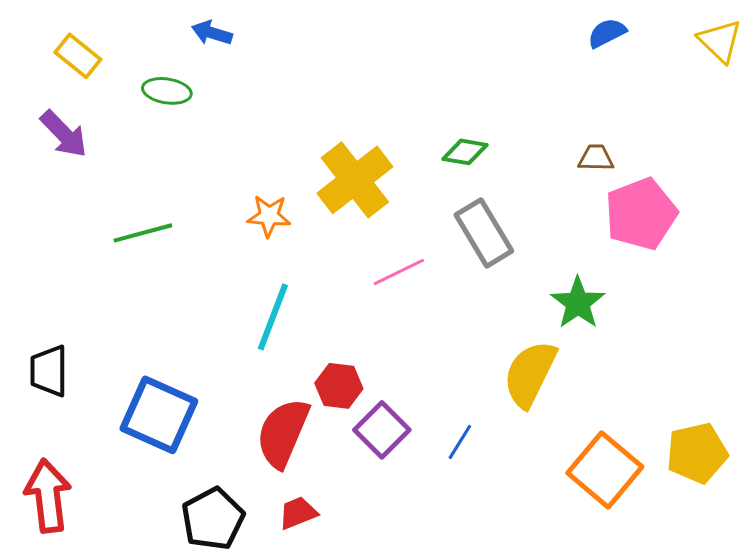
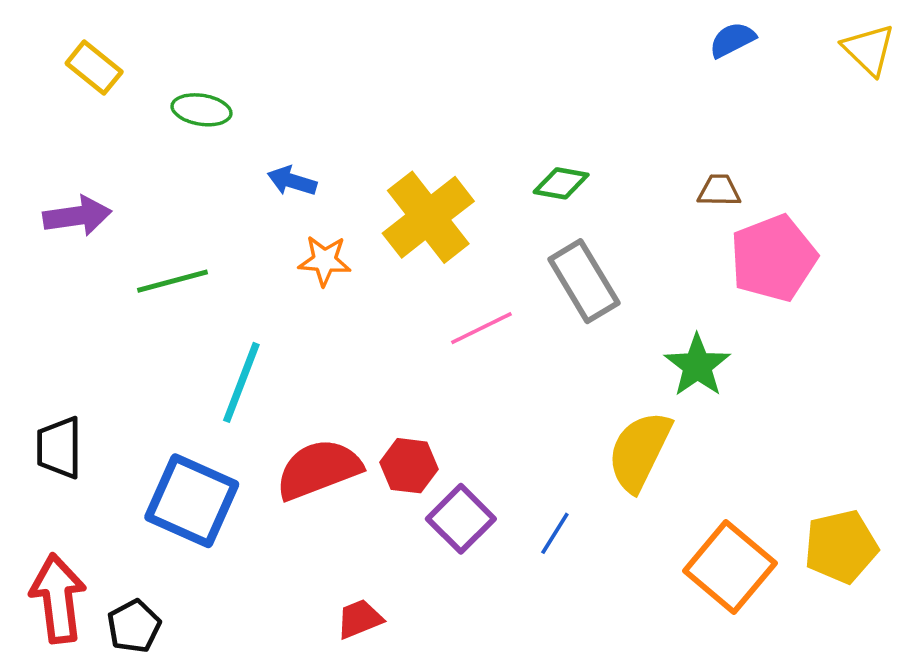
blue arrow: (212, 33) -> (292, 181), moved
purple arrow: (64, 134) -> (77, 216), moved, turned -54
cyan line: (273, 317) -> (241, 382), moved
red semicircle: (283, 433) -> (319, 469), moved, turned 46
black pentagon: (213, 519) -> (134, 626), moved, size x0.7

